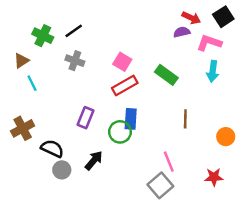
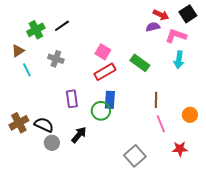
green cross: (43, 36) -> (36, 30), turned 36
gray cross: (75, 61) -> (56, 59), moved
purple rectangle: (86, 118) -> (72, 99), turned -30
brown cross: (23, 128) -> (19, 123), moved
pink line: (169, 162) -> (161, 124), moved

